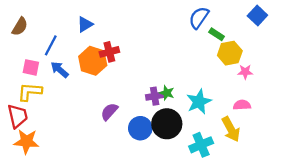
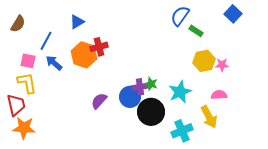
yellow hexagon: (230, 53) -> (204, 61), moved
yellow L-shape: (30, 92) -> (27, 83), turned 75
blue circle: (140, 128) -> (130, 97), moved

